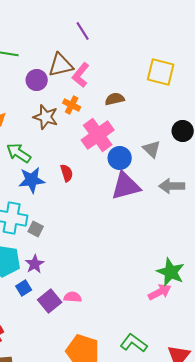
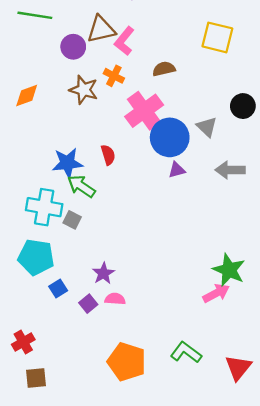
green arrow: (19, 153) -> (81, 186), moved
blue circle: (120, 158) -> (170, 137), size x1.4
purple triangle: (126, 186) -> (177, 170), size x0.5
purple star: (35, 264) -> (103, 273), moved
purple square: (50, 301) -> (88, 304), size x0.7

